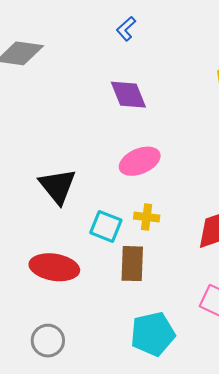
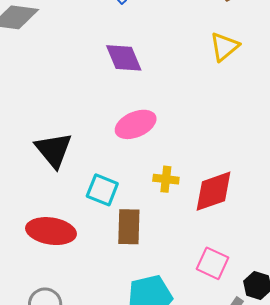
yellow cross: (147, 217) -> (166, 179), moved

